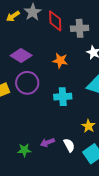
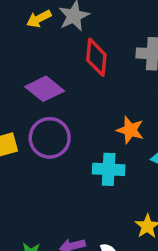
red diamond: (55, 21) -> (96, 57), moved
orange star: (60, 61) -> (130, 130), moved

